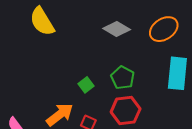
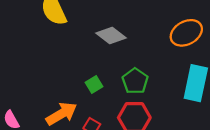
gray diamond: (117, 29) -> (111, 36), moved

